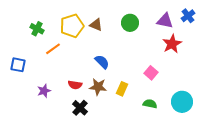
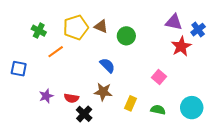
blue cross: (188, 16) -> (198, 30), moved
green circle: (130, 23) -> (126, 36), moved
red semicircle: (75, 85) -> (71, 98), moved
yellow rectangle: (122, 89) -> (131, 103), moved

